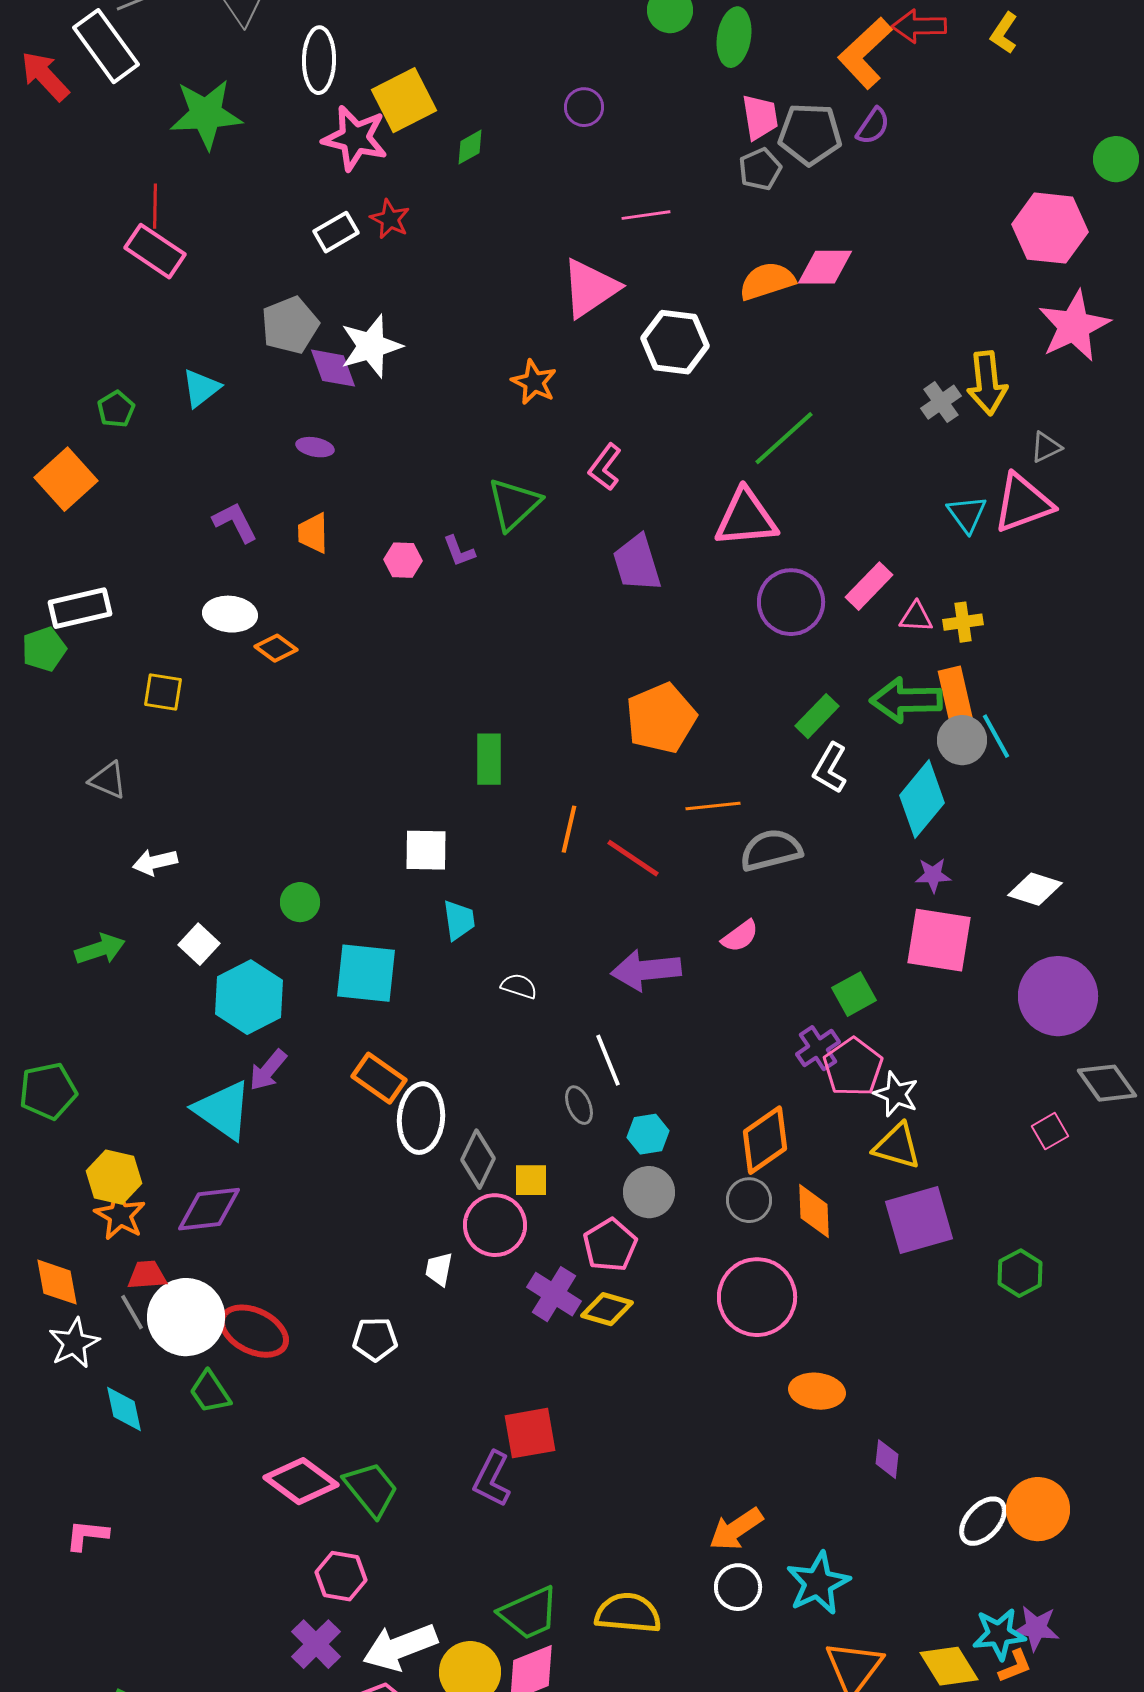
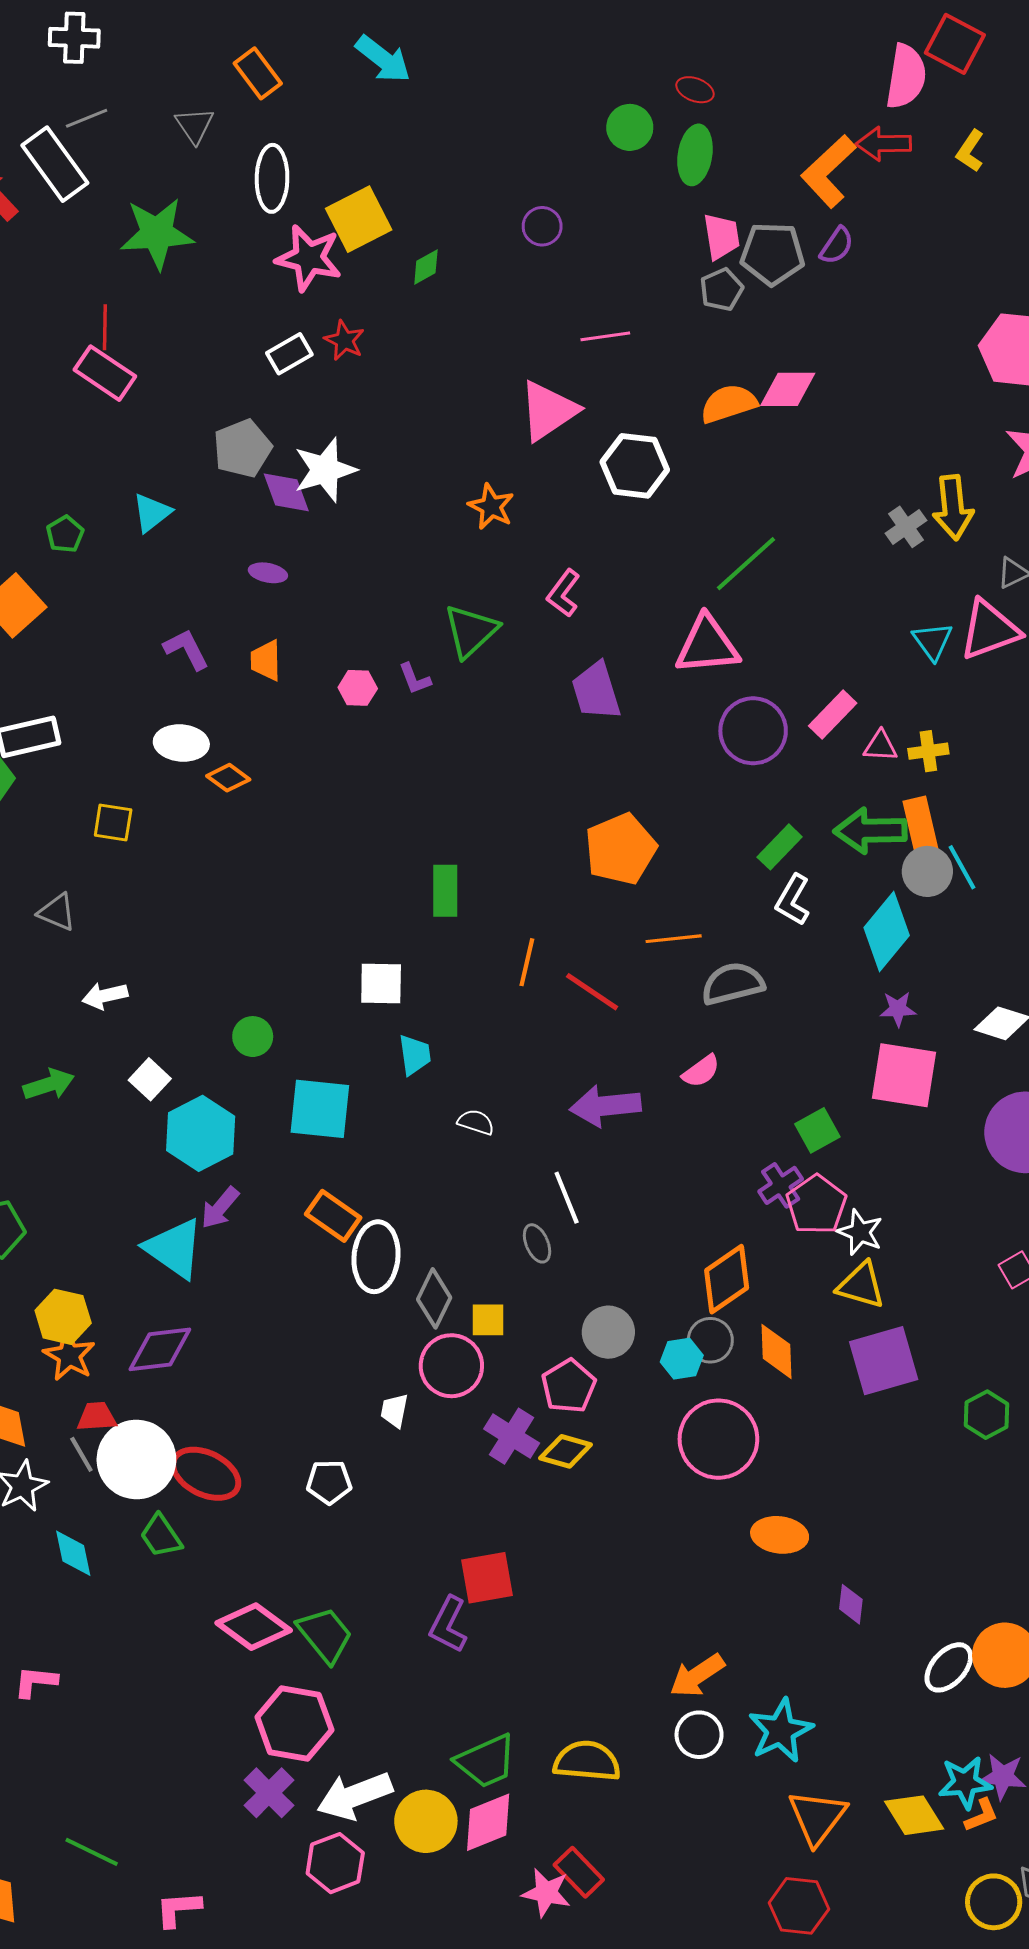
cyan hexagon: (648, 1134) -> (682, 1359), moved
pink hexagon: (341, 1576) -> (294, 1723), size x1.5

